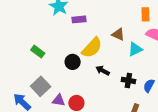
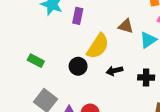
purple rectangle: (79, 19) -> (78, 16), turned -64
black arrow: (103, 71) -> (114, 71), turned -32

